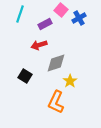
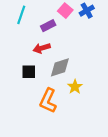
blue cross: (79, 18) -> (87, 11), moved
black square: (25, 76) -> (29, 72), moved, turned -32
orange L-shape: (56, 102) -> (48, 101), moved

